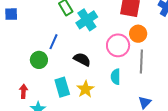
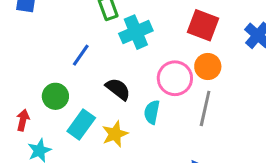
green circle: (39, 60) -> (55, 96), moved
cyan semicircle: (116, 77) -> (152, 112), moved
cyan rectangle: (62, 87) -> (81, 125), turned 42

